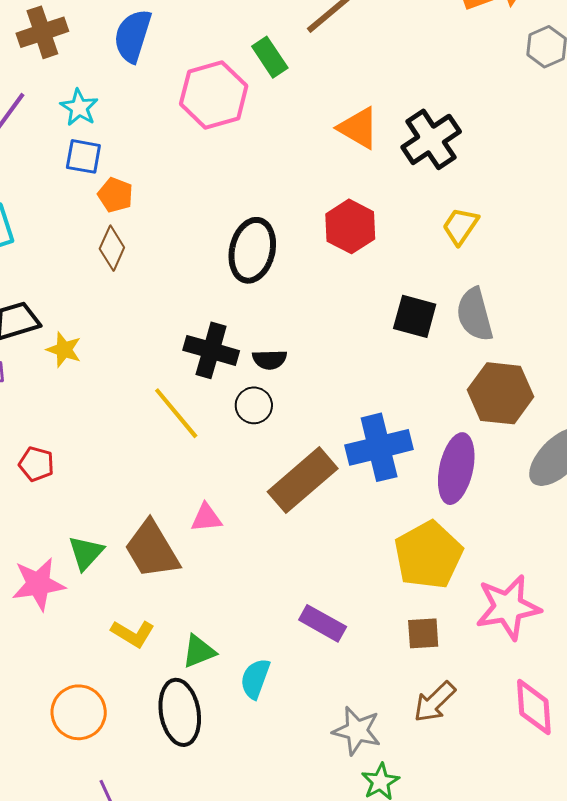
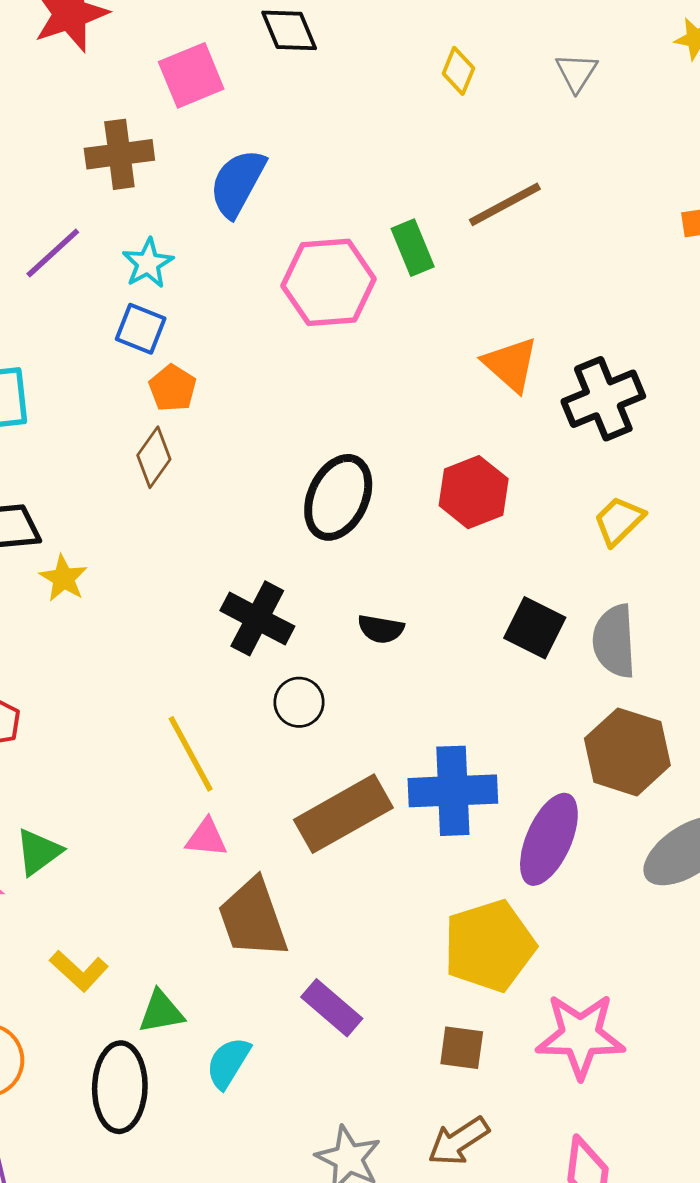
black semicircle: (270, 360) -> (381, 629), moved
yellow line: (176, 413) -> (191, 754), moved
brown trapezoid: (152, 550) -> (253, 918), moved

